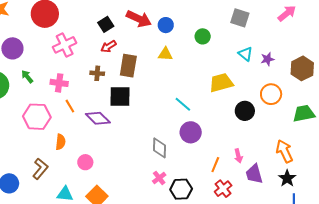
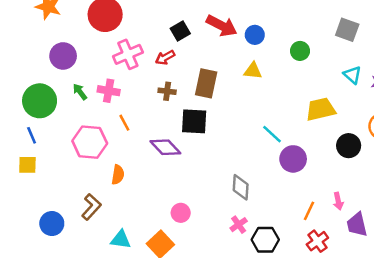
red arrow: (109, 46) -> (165, 58), moved
pink cross: (59, 83) -> (109, 91), moved
orange line: (70, 106) -> (124, 123), moved
purple circle: (191, 132) -> (293, 159), moved
pink circle: (85, 162) -> (181, 213), moved

